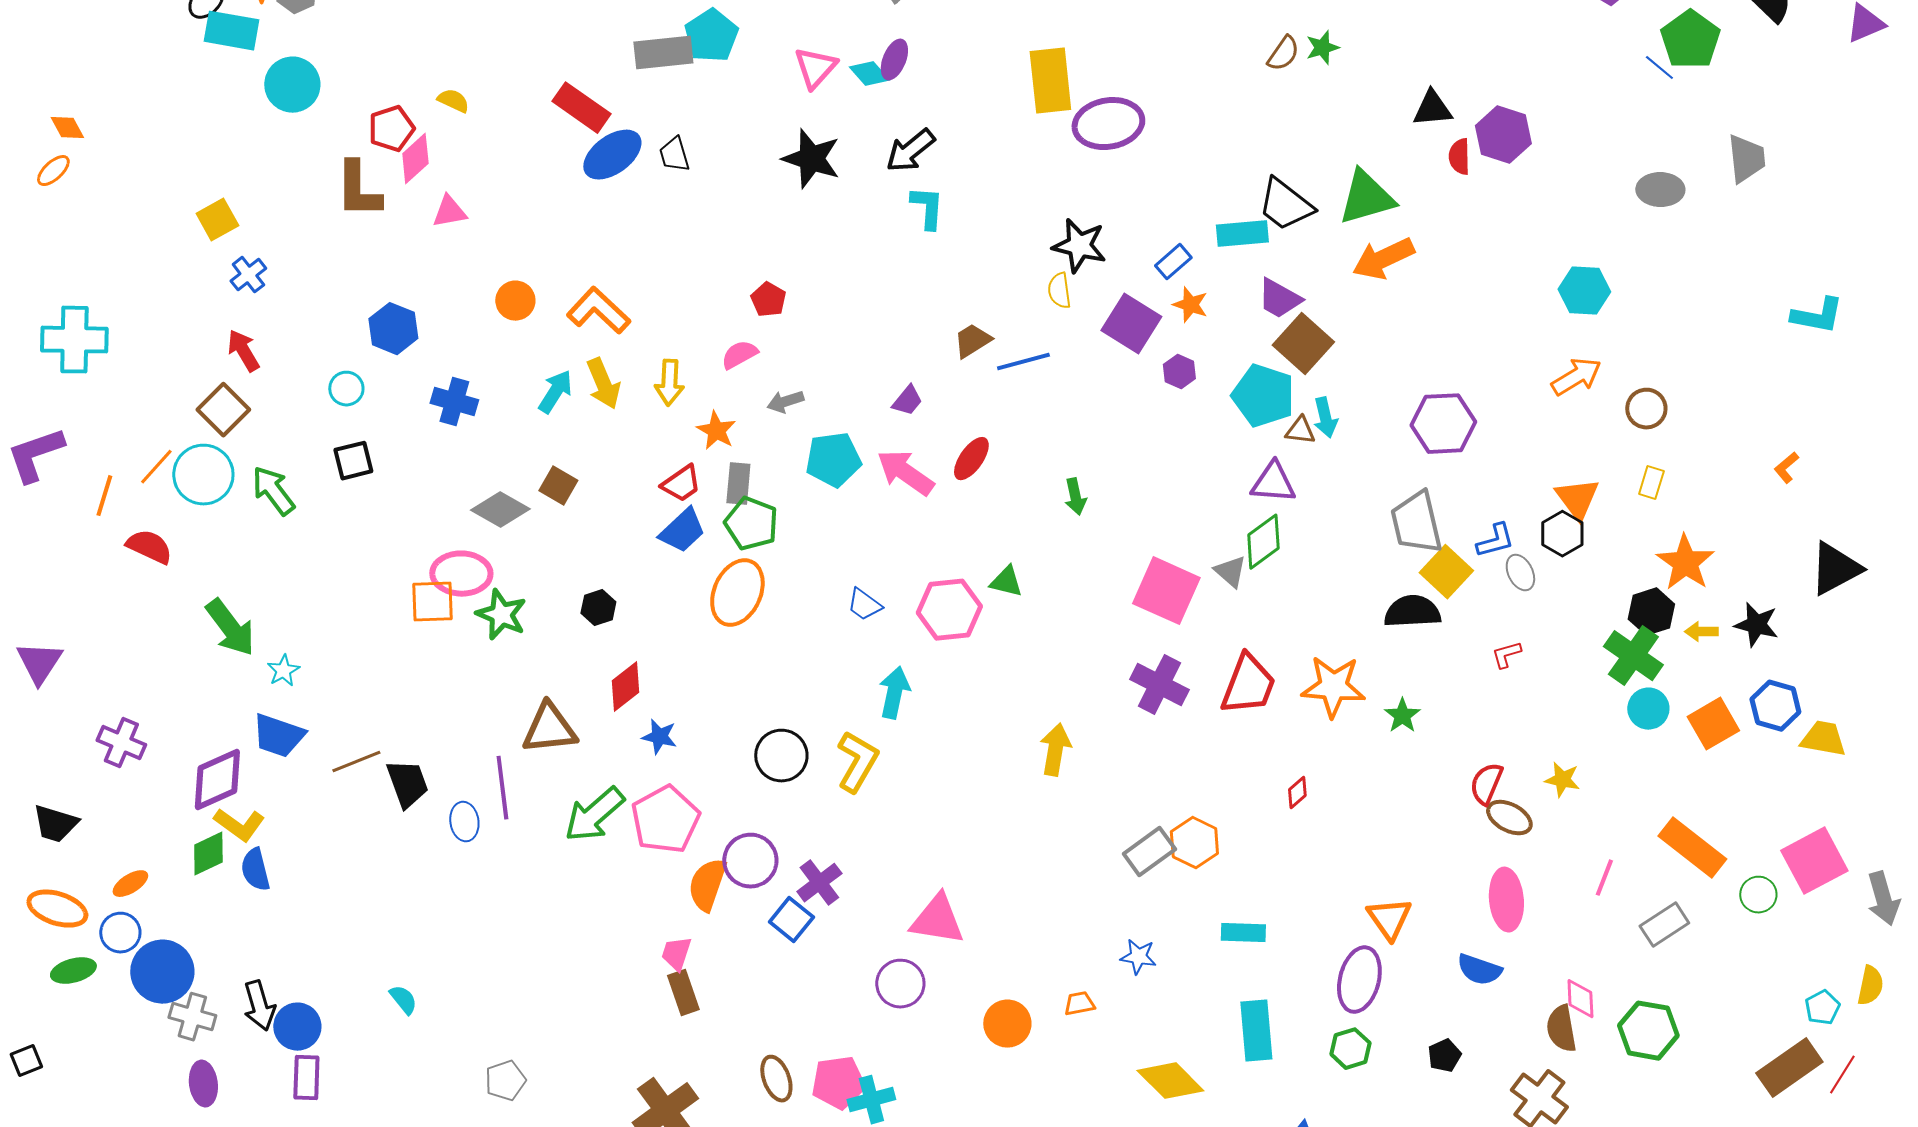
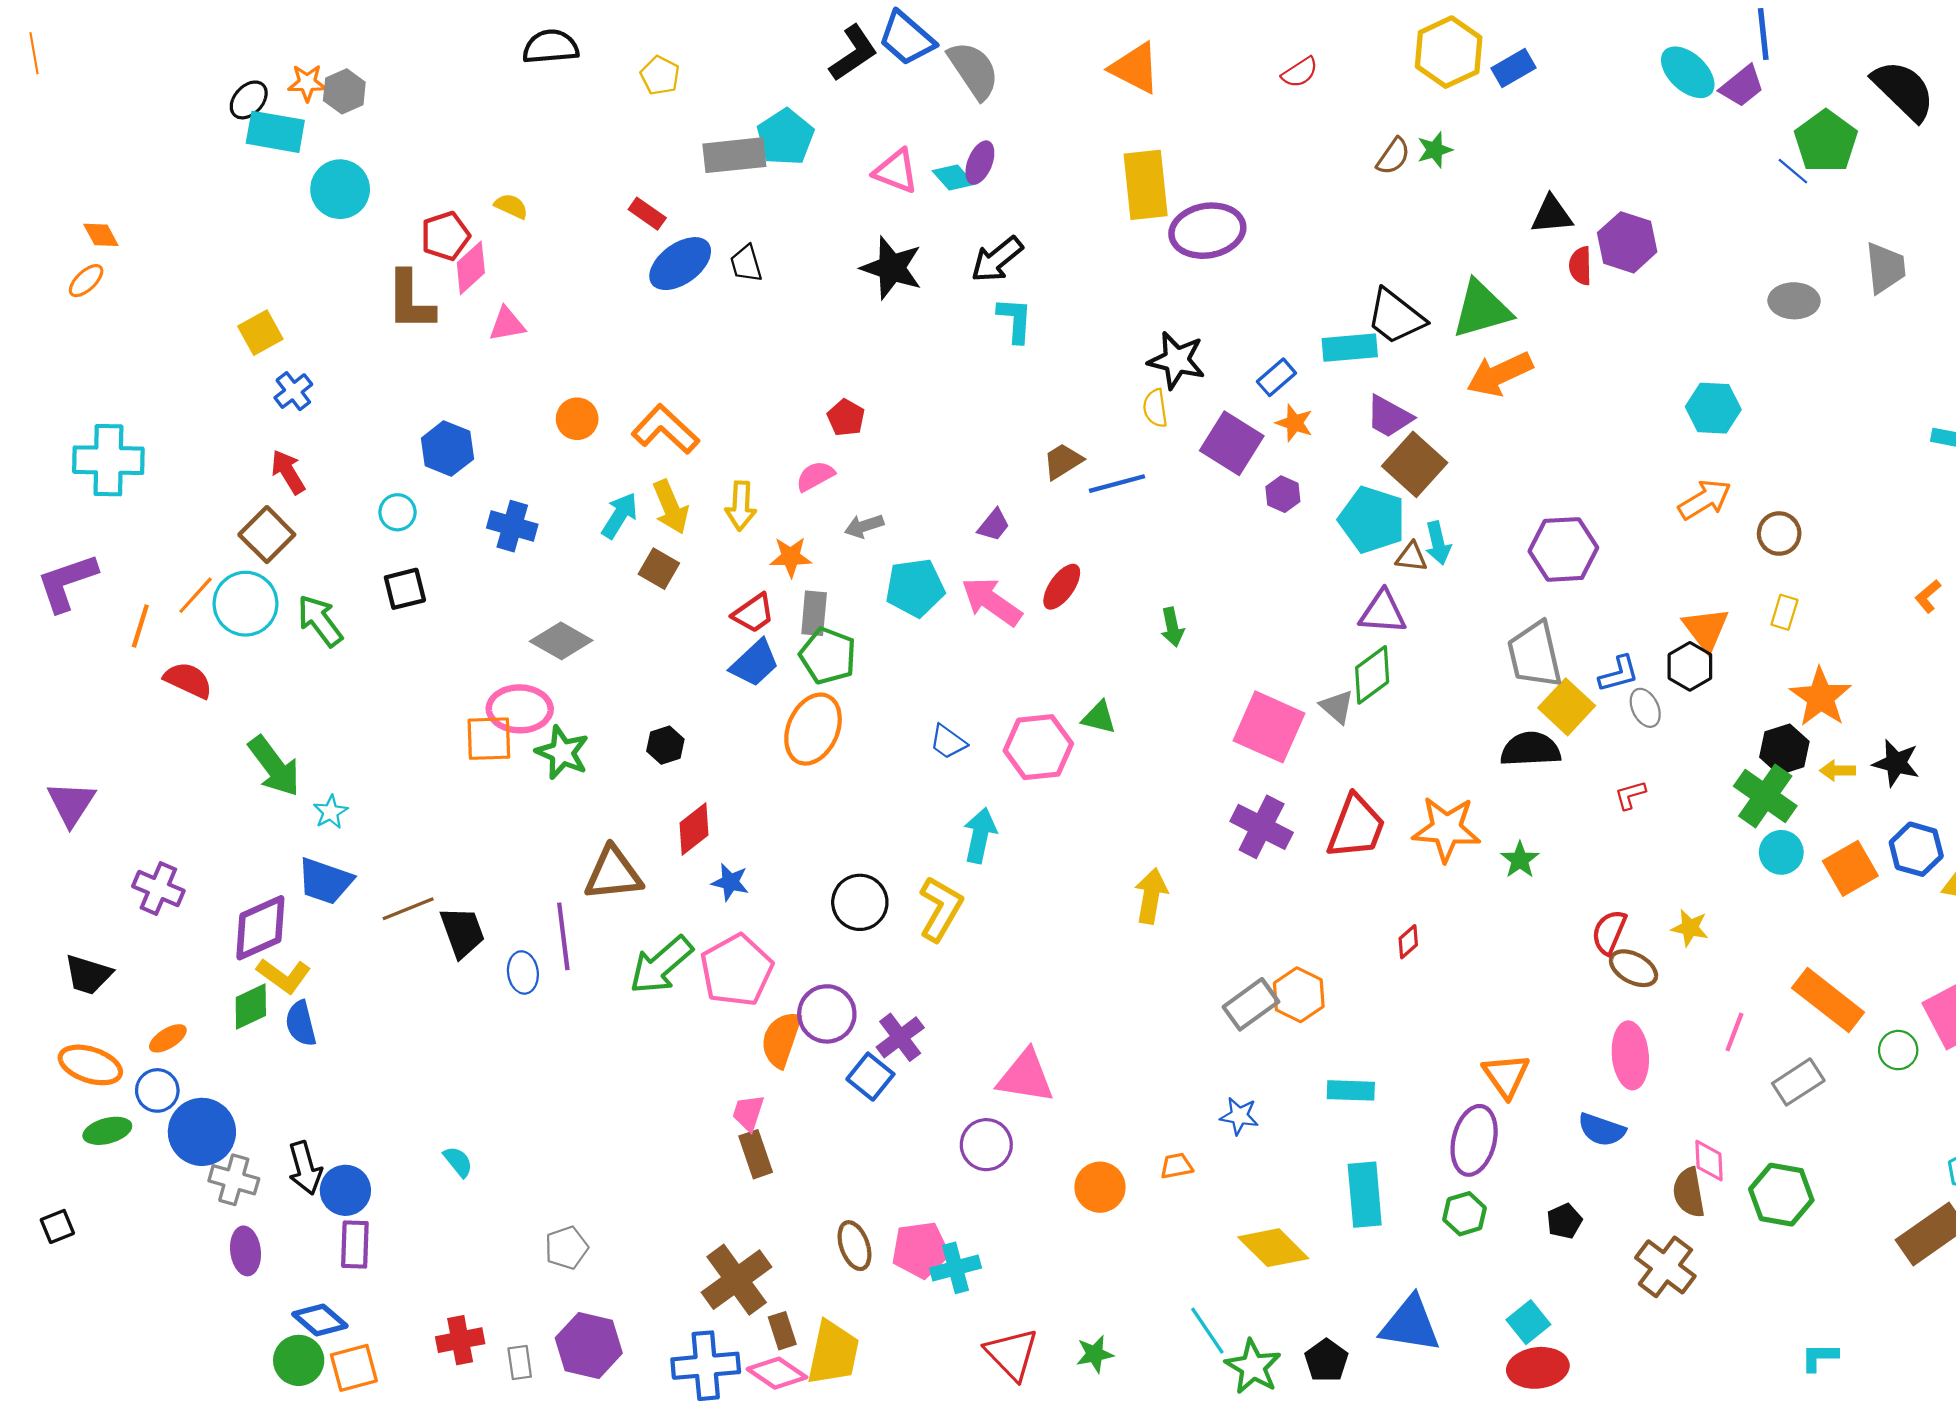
pink triangle: (815, 68) -> (896, 171), turned -51
red rectangle: (581, 108) -> (647, 214), size x0.6
orange star: (716, 431) -> (791, 557), turned -30
brown square: (558, 486) -> (659, 569), moved

